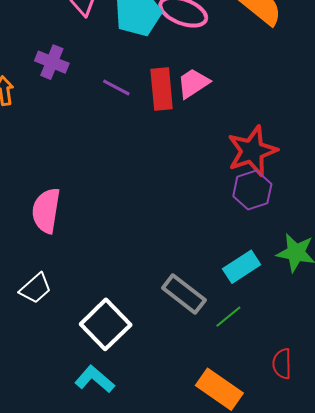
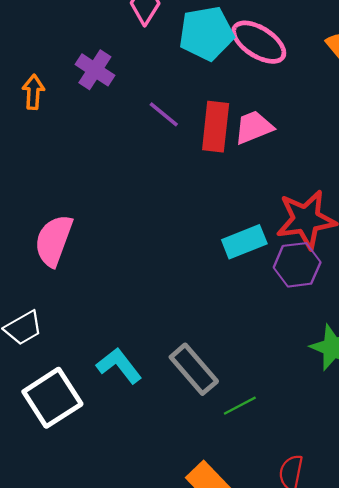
cyan rectangle: (242, 267) -> (244, 242), moved
white square: (106, 324) -> (52, 398), moved
cyan L-shape: (95, 379) -> (119, 366), moved

